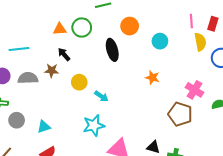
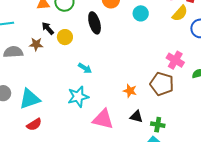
yellow semicircle: (200, 42) -> (180, 13), turned 54
orange star: (152, 78) -> (130, 91), moved
yellow circle: (79, 82) -> (65, 37), moved
cyan triangle: (44, 127) -> (30, 99), size x1.6

